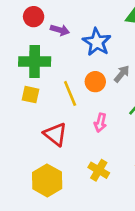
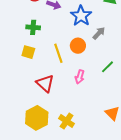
green cross: (35, 62) -> (33, 27), size x0.6
gray arrow: (122, 74) -> (99, 33), moved
yellow cross: (99, 170) -> (67, 121), moved

